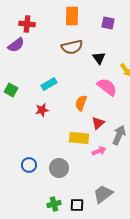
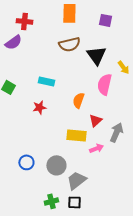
black triangle: (99, 58) -> (96, 55), size x1.5
cyan rectangle: (49, 84) -> (46, 81), turned 42
pink semicircle: (107, 87) -> (104, 84), turned -115
gray trapezoid: (103, 194) -> (76, 180), moved

